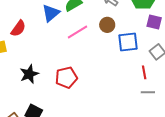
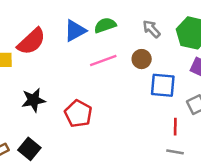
red semicircle: (18, 28) -> (31, 41), size x1.4
red pentagon: (66, 78) -> (78, 114), turned 30

